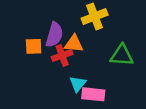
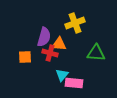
orange square: (34, 46) -> (25, 57), moved
red cross: (62, 55) -> (50, 53), turned 35

